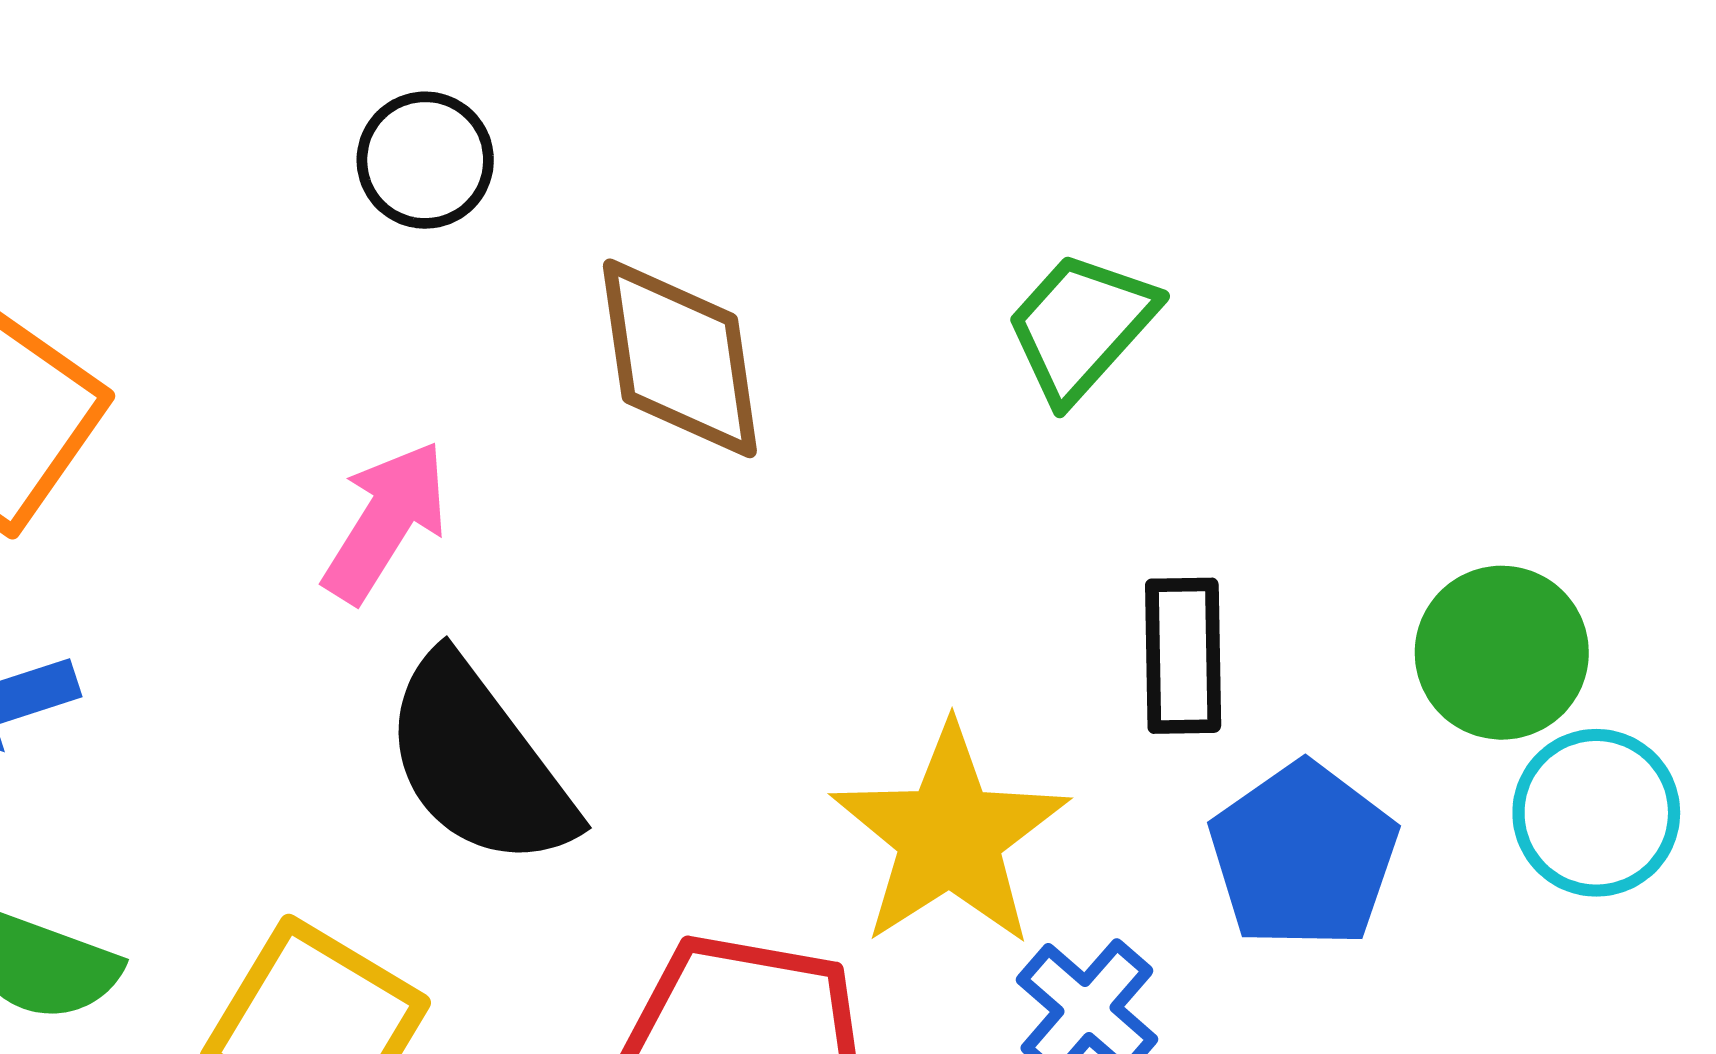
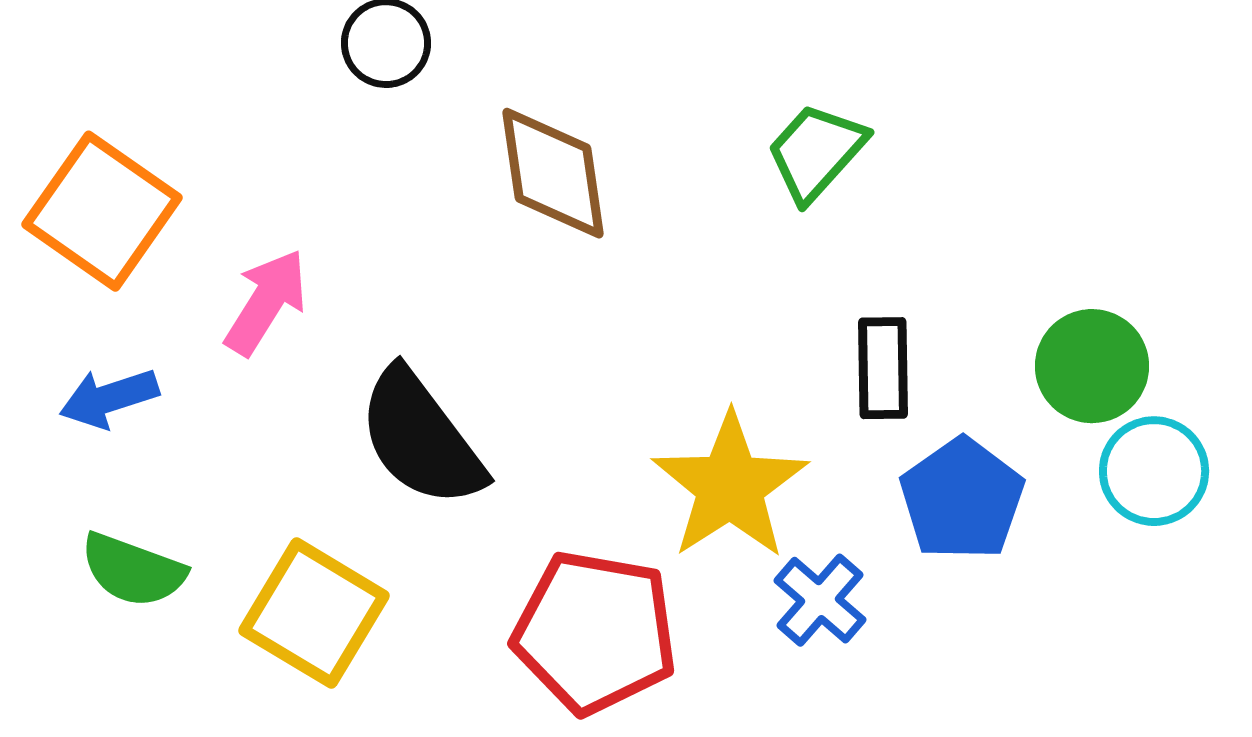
pink arrow: (386, 522) -> (266, 302), moved

